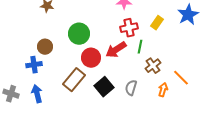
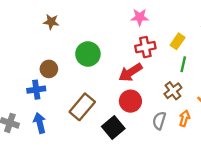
green line: (140, 47) -> (183, 64), moved
red circle: (91, 58) -> (130, 101), moved
black square: (104, 87) -> (113, 128), moved
gray semicircle: (131, 88) -> (159, 121), moved

